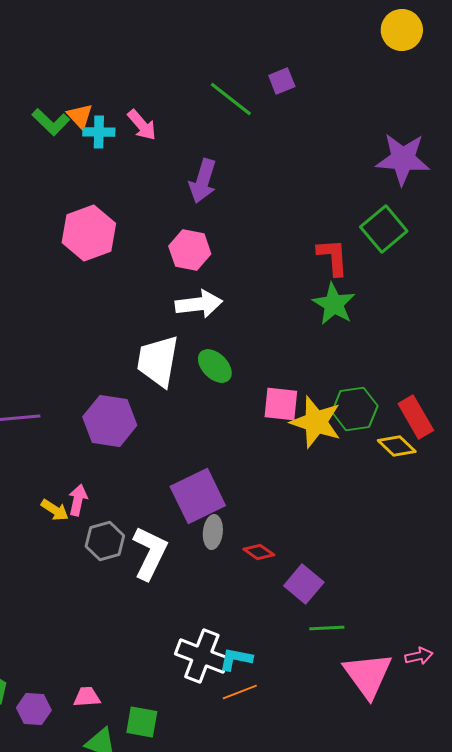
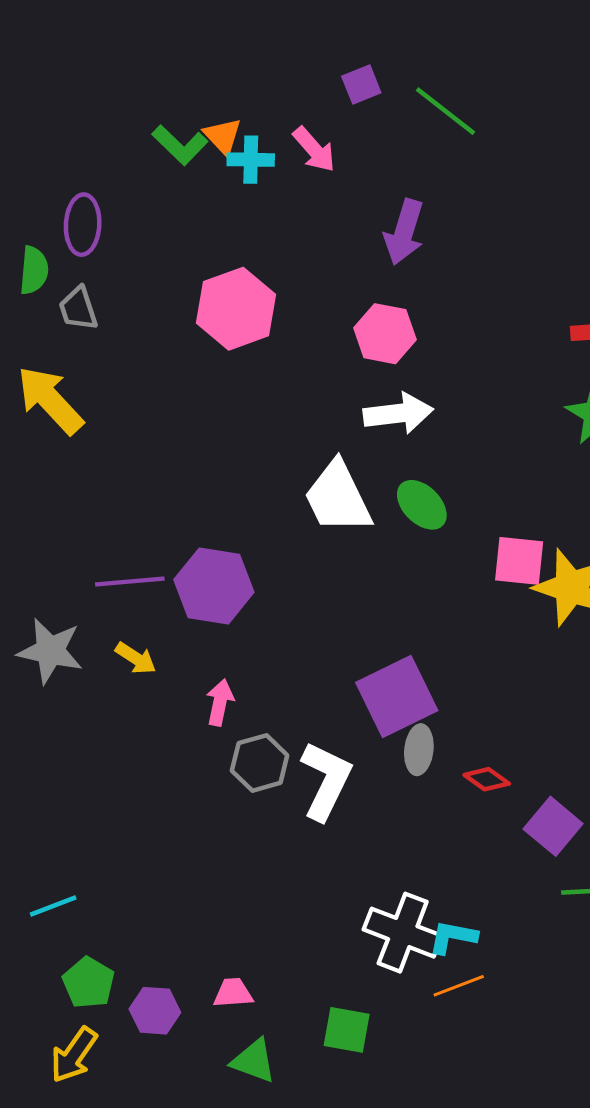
purple square: (282, 81) -> (361, 84), moved
white trapezoid: (158, 361) -> (338, 497), turned -36
purple hexagon: (110, 421) -> (214, 586), moved
yellow arrow: (55, 510) -> (136, 658), moved
green square: (142, 722) -> (347, 1030), moved

